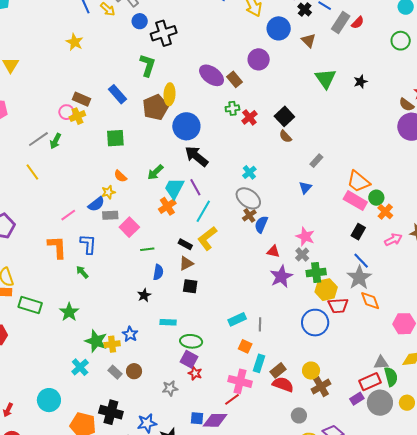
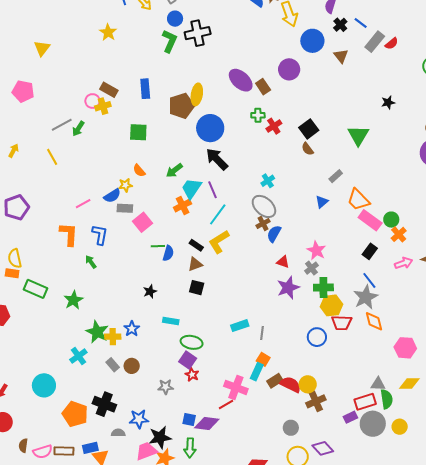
green L-shape: (148, 65) -> (170, 41), moved
green triangle: (326, 79) -> (358, 135), moved
blue rectangle: (117, 94) -> (145, 89), turned 30
orange trapezoid: (358, 182) -> (358, 200), moved
blue semicircle: (158, 272) -> (168, 253), moved
blue circle: (315, 323) -> (317, 337), size x0.7
orange square: (245, 346) -> (263, 359), moved
red semicircle: (283, 384) -> (291, 384), moved

